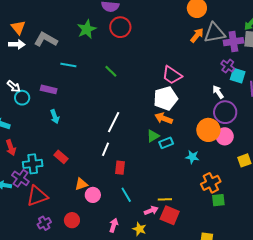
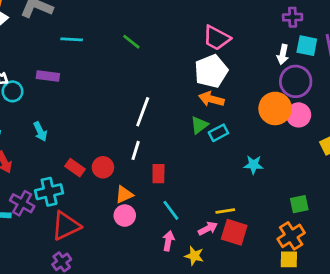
purple cross: (228, 66) -> (293, 17), turned -32
cyan square: (238, 76) -> (307, 46), moved
white arrow: (218, 92) -> (283, 54), turned -128
cyan arrow: (55, 117) -> (40, 131), moved
cyan star: (192, 157) -> (253, 165), moved
cyan cross: (33, 164) -> (49, 192), moved
orange cross: (211, 183) -> (291, 236), moved
orange triangle: (81, 184) -> (124, 195), moved
red triangle: (37, 196) -> (66, 226), moved
red circle: (72, 220) -> (103, 167), moved
pink arrow: (114, 225) -> (168, 241), moved

